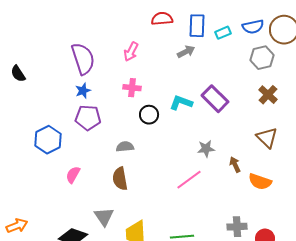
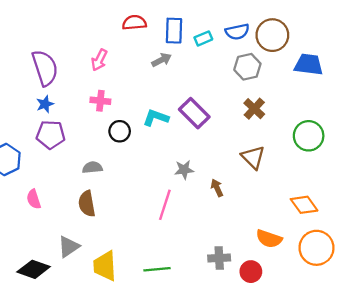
pink semicircle: (73, 175) -> (34, 199), turned -48
pink line: (189, 180) -> (165, 205), turned -36
orange semicircle: (260, 182) -> (269, 239), moved
gray triangle: (104, 217) -> (69, 247), turned 30

